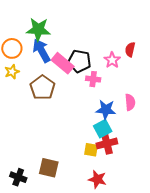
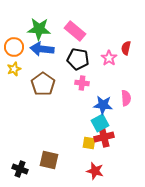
blue arrow: (41, 51) -> (42, 49), turned -55
pink rectangle: (63, 63) -> (75, 31), moved
pink cross: (93, 79) -> (82, 83), moved

